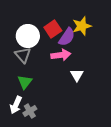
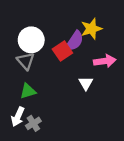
red square: (53, 29) -> (62, 51), moved
pink arrow: (61, 55) -> (105, 61), moved
green triangle: (25, 82) -> (28, 91), turned 35

